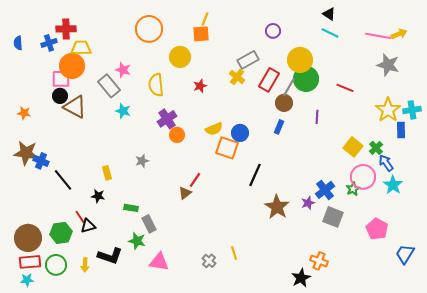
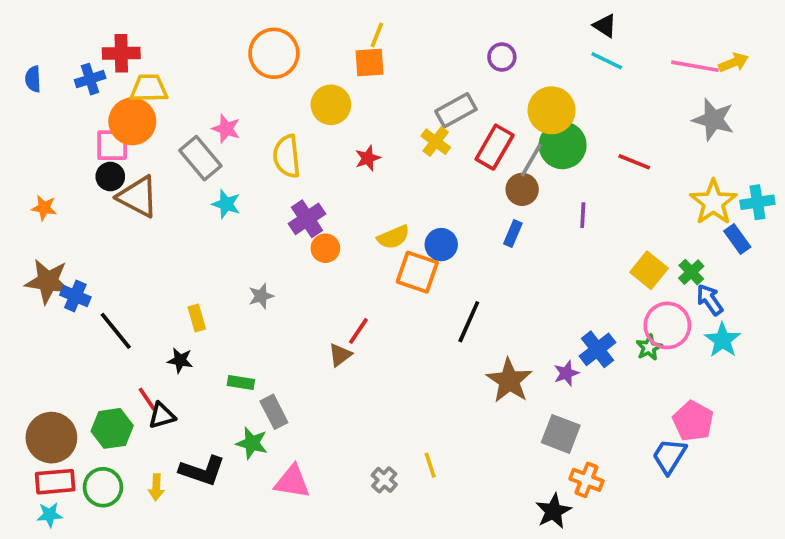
blue rectangle: (401, 130) -> (737, 239), turned -35
gray square: (333, 217) -> (561, 434), moved
blue trapezoid: (405, 254) -> (669, 456), moved

